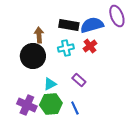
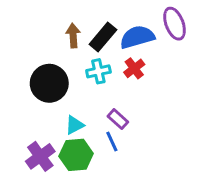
black rectangle: (69, 25) -> (103, 37), turned -60
brown arrow: (39, 35) -> (73, 36), moved
purple cross: (27, 105) -> (40, 156), turned 30
blue line: (75, 108) -> (112, 141), moved

